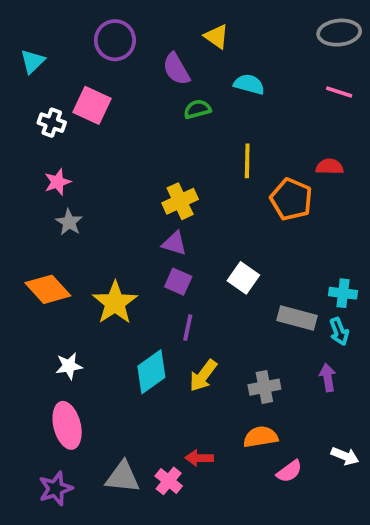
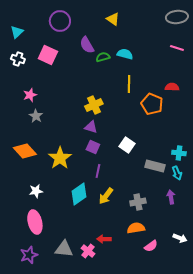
purple semicircle: (176, 69) -> (87, 45), moved
cyan semicircle: (249, 84) -> (125, 54), moved
white cross: (52, 123) -> (18, 59), moved

